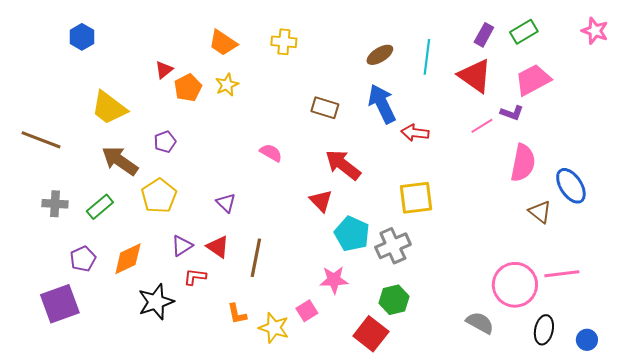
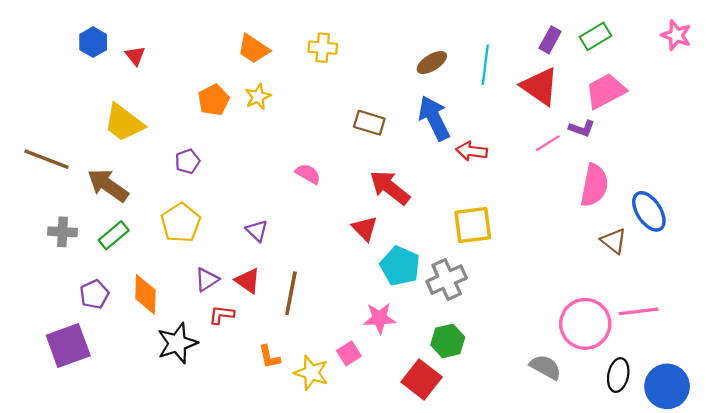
red triangle: (164, 70) -> (135, 56), moved, turned -30
brown arrow: (120, 161) -> (108, 185), moved
orange diamond: (128, 259) -> (145, 294), turned -63
blue circle: (587, 340) -> (667, 386), size x1.8

